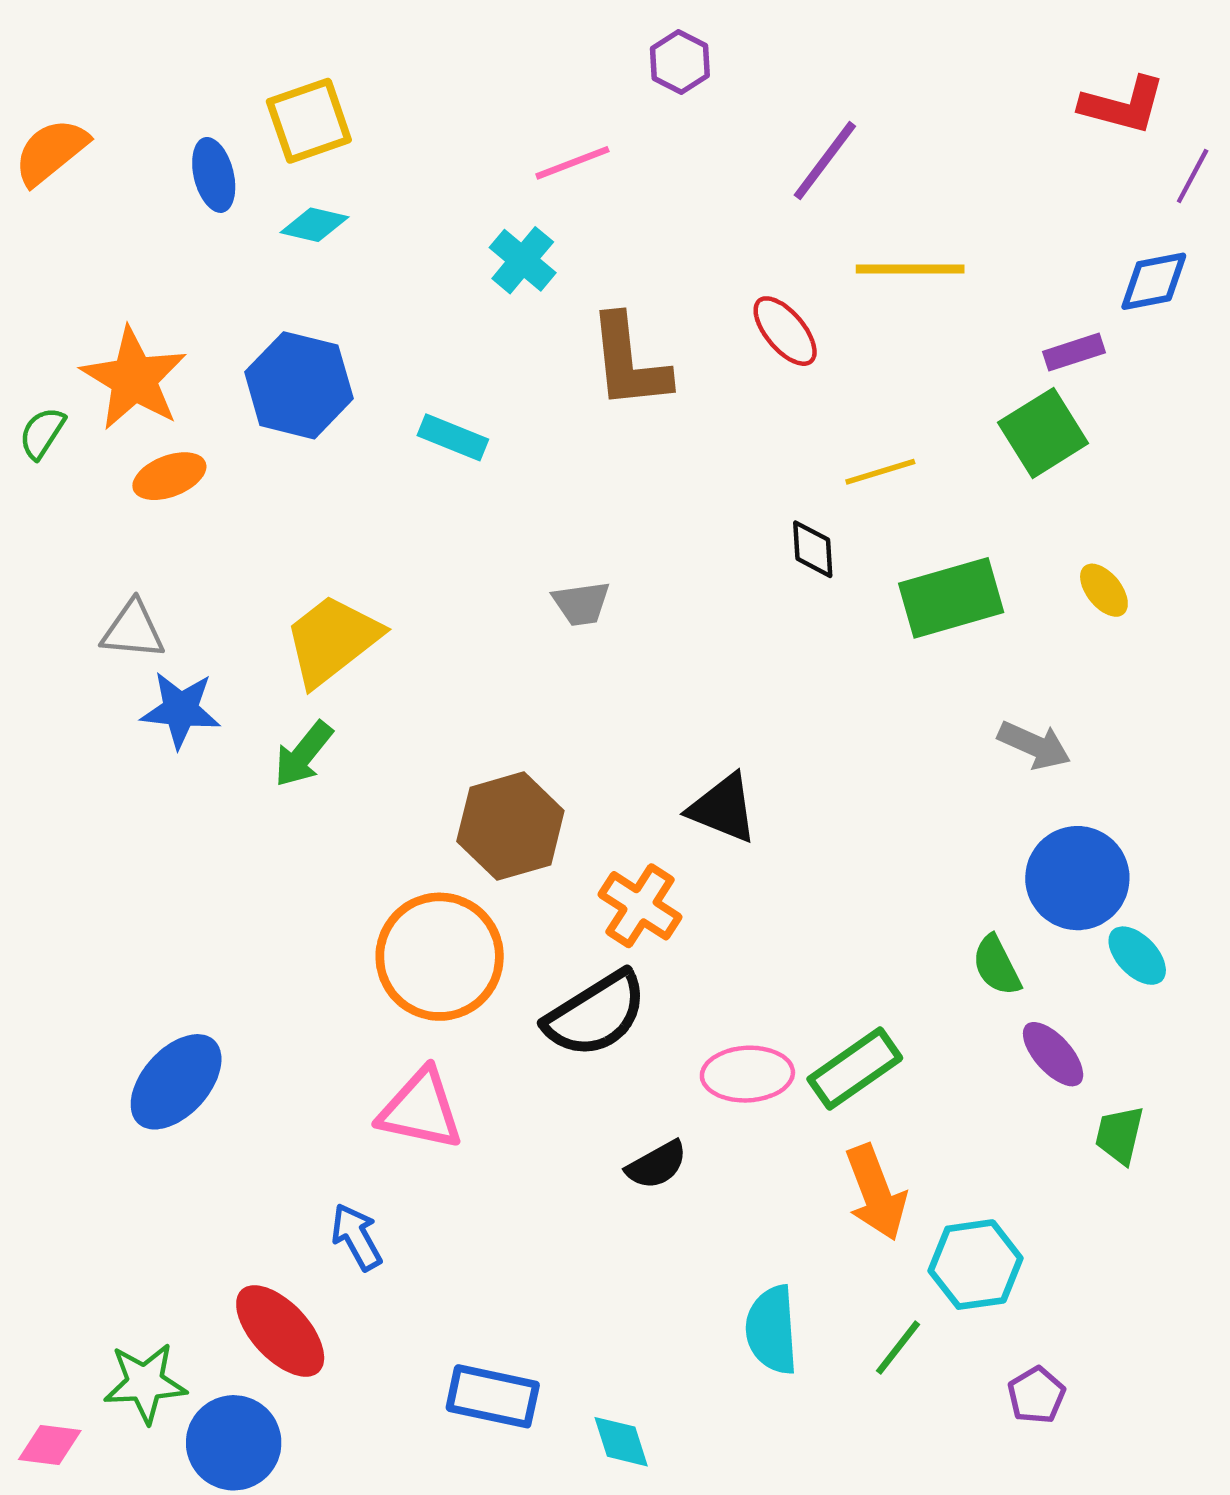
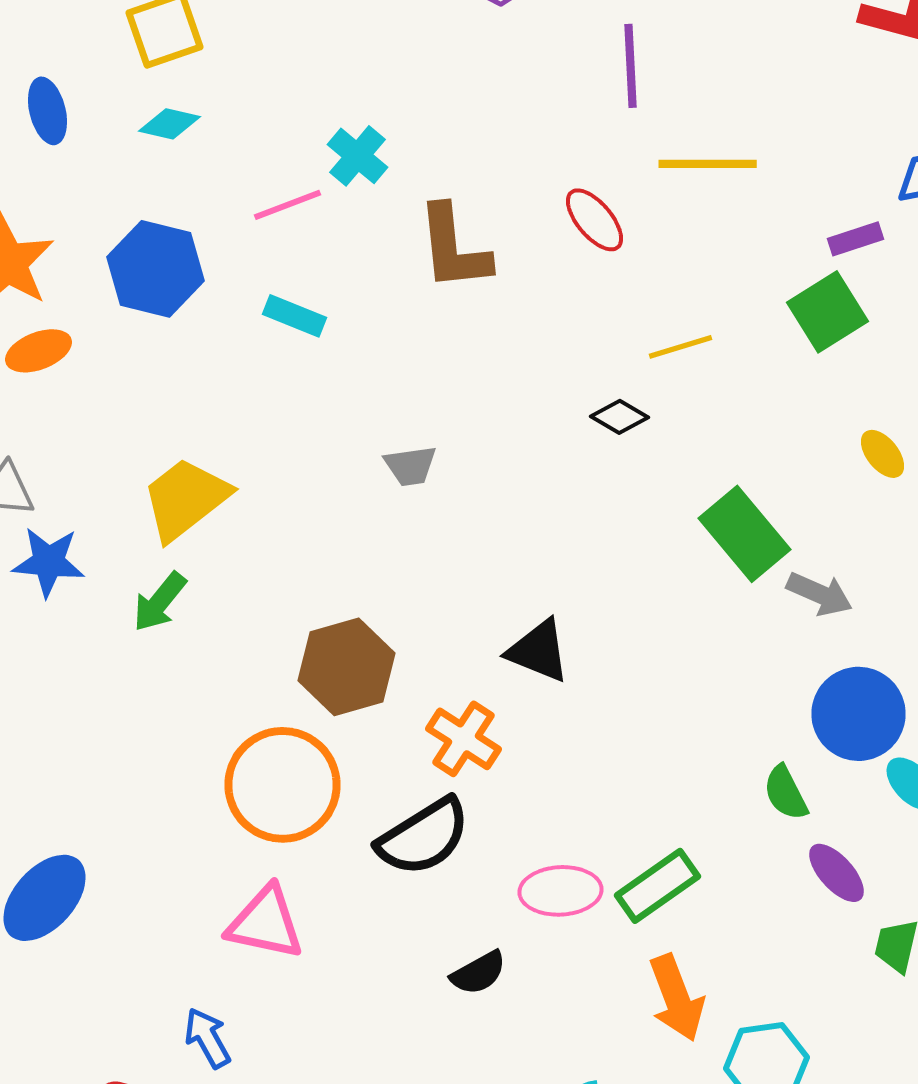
purple line: (825, 161) -> (630, 66), turned -40
pink line: (572, 163) -> (288, 205), moved
blue ellipse: (214, 175) -> (48, 111), moved
black diamond: (813, 549) -> (620, 417), turned -56
green rectangle: (951, 598) -> (744, 534), moved, turned 66

